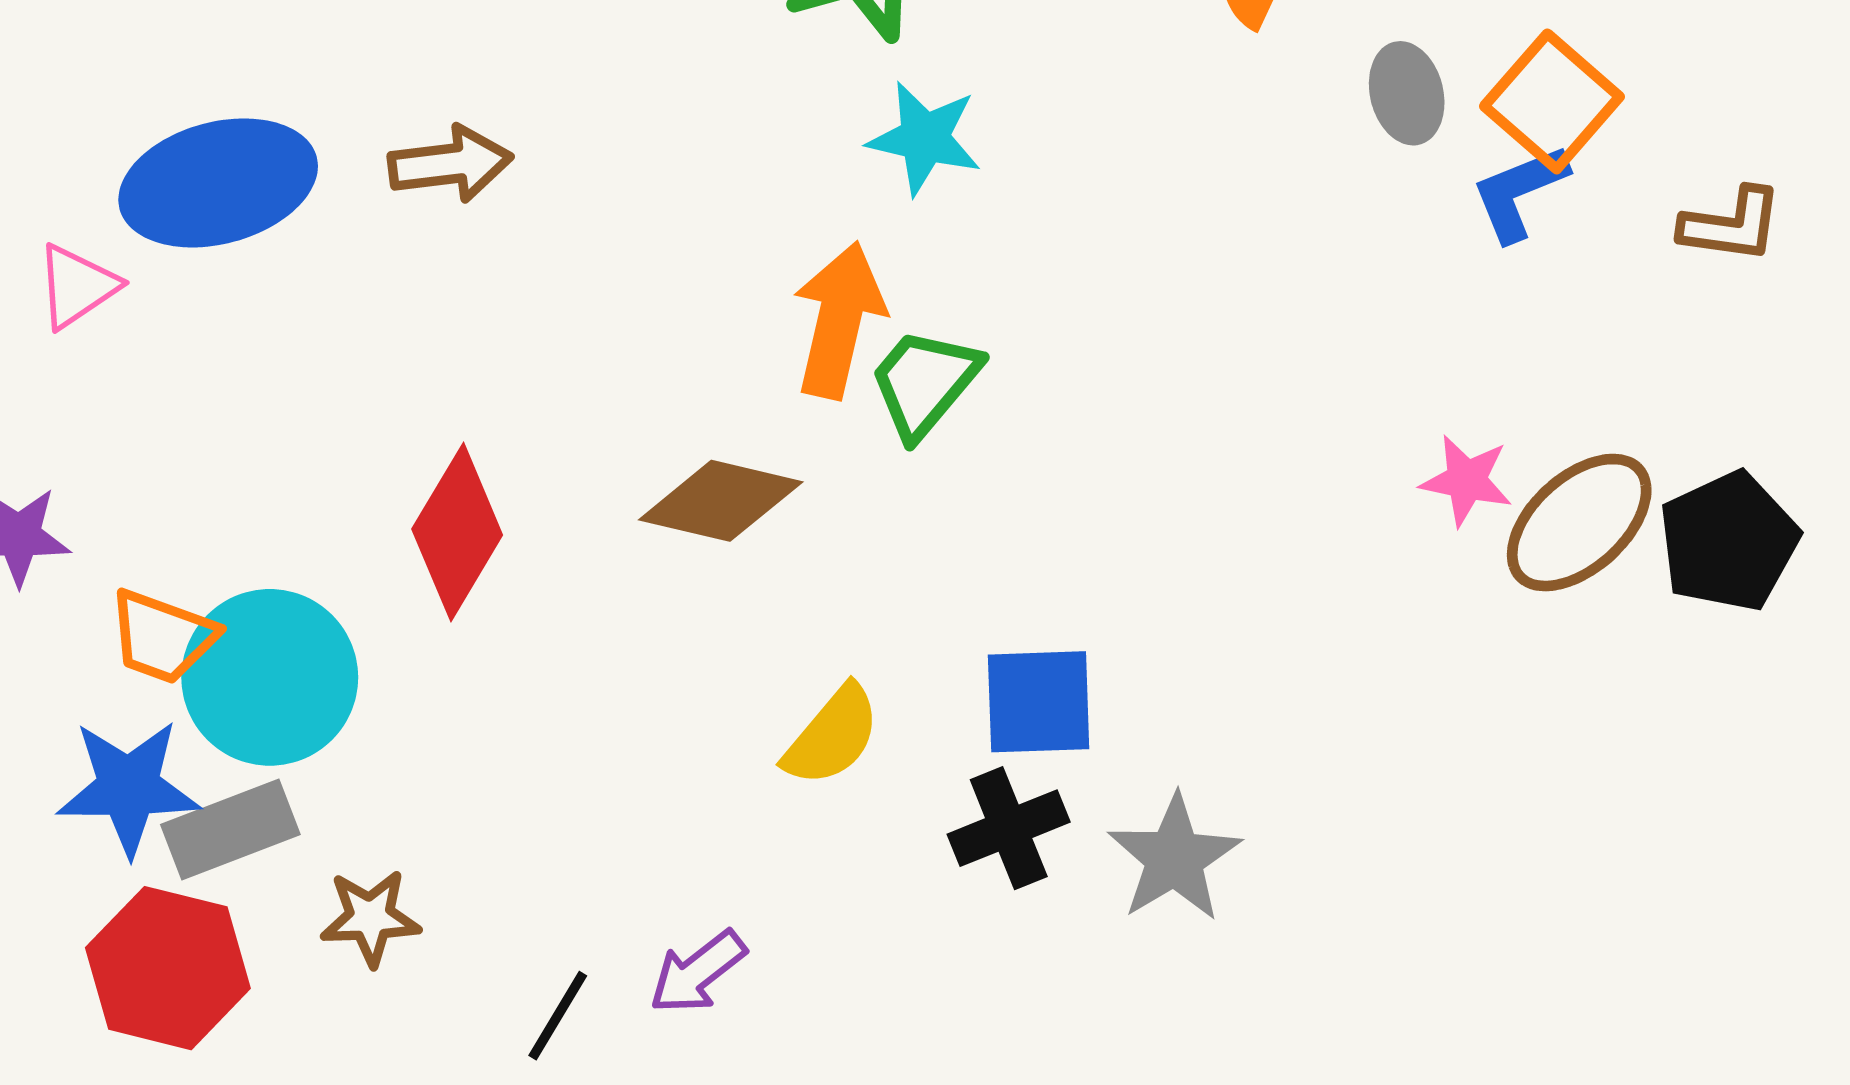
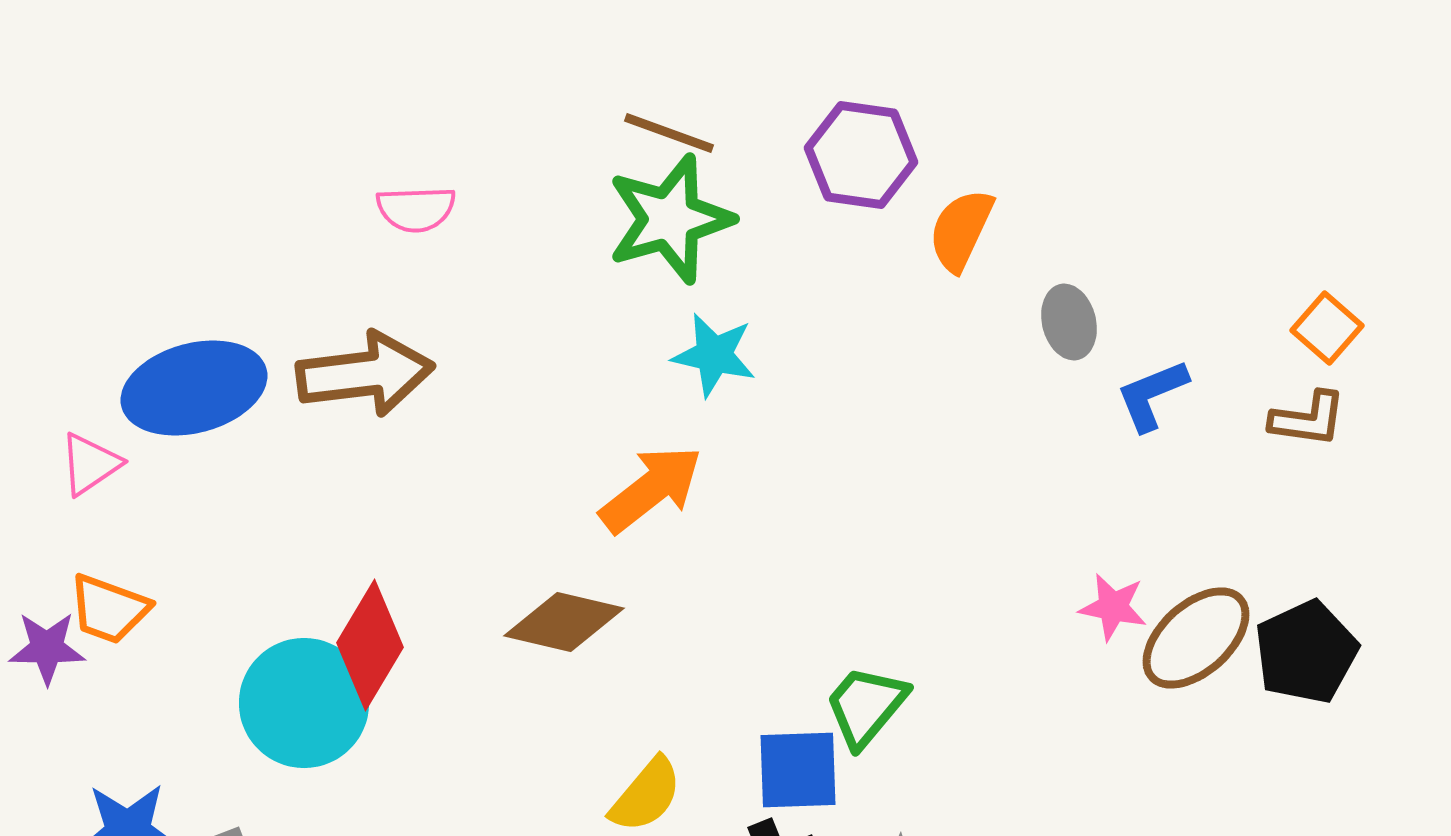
orange square: (1552, 101) -> (1327, 328), moved, size x0.7
brown arrow: (450, 164) -> (365, 374), size x1.5
orange arrow: (839, 320) -> (651, 489), turned 39
green trapezoid: (924, 383) -> (866, 706), moved
orange trapezoid: (162, 637) -> (109, 609), moved
cyan circle: (270, 677) -> (304, 703), moved

